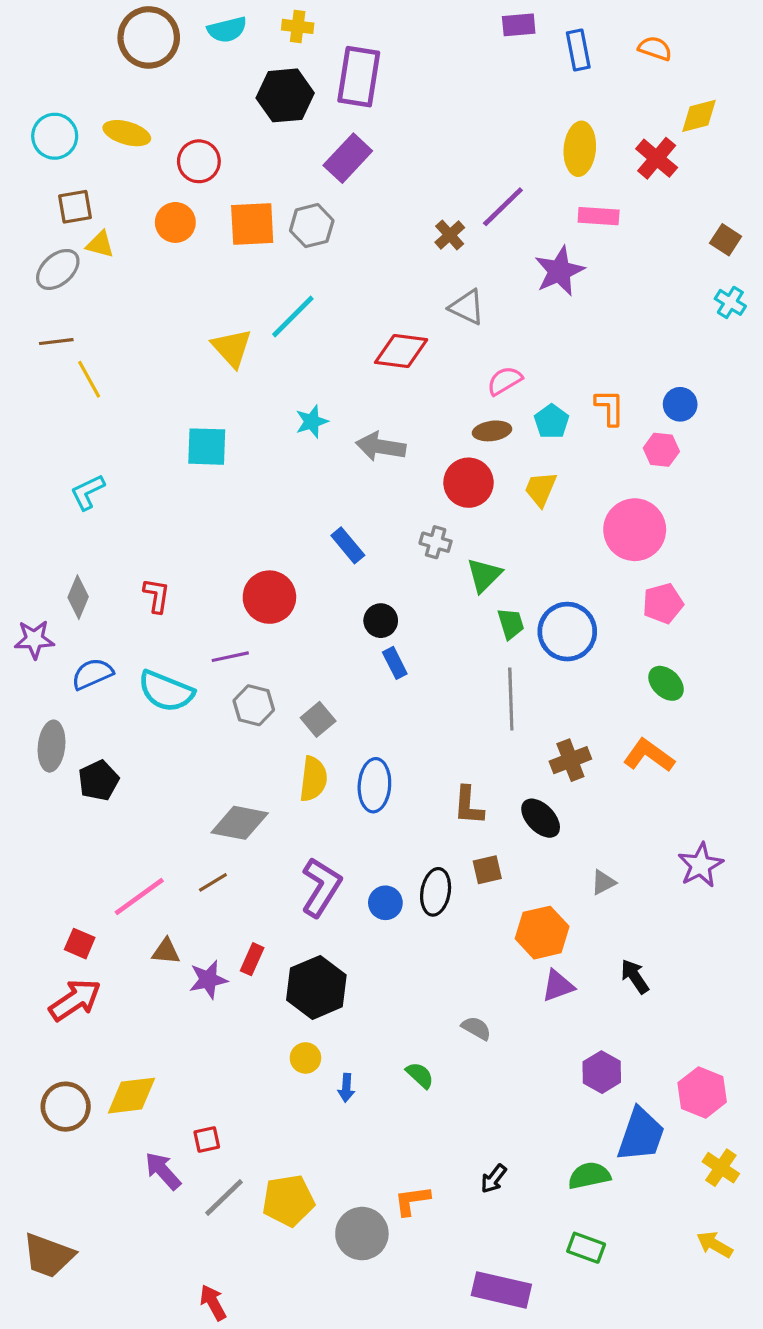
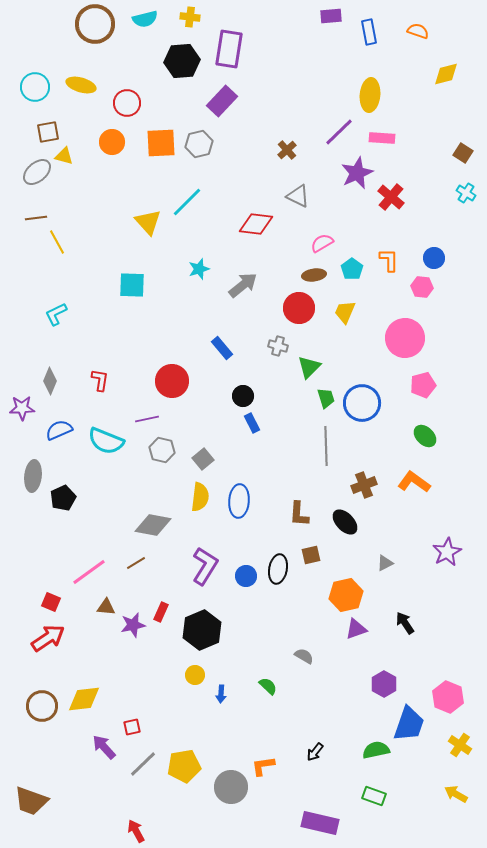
red cross: (657, 158) -> (391, 197), moved
purple line: (503, 207) -> (339, 132), moved
gray arrow: (381, 447) -> (243, 285), turned 132

